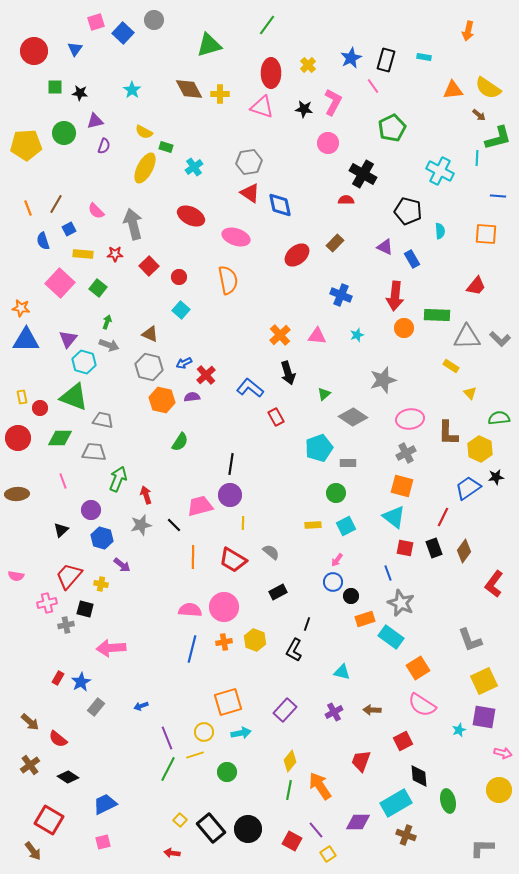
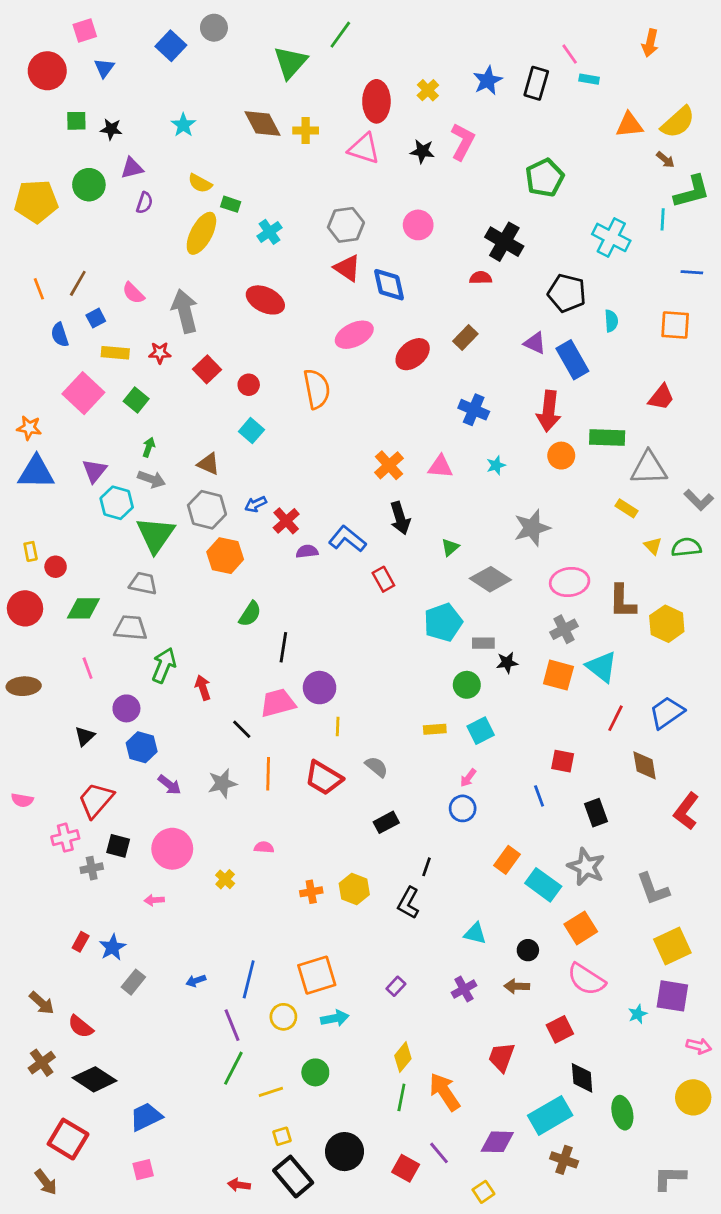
pink square: (96, 22) -> (85, 30), moved
green line: (267, 25) -> (340, 35), moved
green triangle: (209, 45) -> (290, 62), turned -32
pink line: (373, 86) -> (570, 54), moved
yellow semicircle: (488, 88) -> (678, 122), turned -76
pink circle: (328, 143) -> (418, 225), moved
pink ellipse: (236, 237) -> (354, 335), moved, turned -44
blue rectangle: (412, 259) -> (572, 360), size x1.5
gray L-shape: (500, 339) -> (699, 500), moved
green triangle: (74, 397) -> (156, 535), moved, turned 44
purple semicircle: (192, 397) -> (307, 551), moved
green semicircle: (499, 418) -> (686, 547), moved
black line: (231, 464) -> (283, 647), moved
black star: (496, 477) -> (507, 663), moved
blue trapezoid: (468, 488) -> (667, 713), moved
cyan triangle: (394, 517) -> (602, 667), moved
gray star: (141, 525) -> (222, 783), moved
black rectangle: (434, 548) -> (596, 813), moved
brown diamond: (464, 551) -> (645, 765), turned -45
yellow cross: (101, 584) -> (225, 879), moved, turned 32
black circle: (351, 596) -> (528, 950), moved
gray star: (401, 603) -> (586, 867), moved
pink circle: (224, 607) -> (172, 849), moved
pink semicircle: (190, 610) -> (264, 847), size x0.6
orange rectangle: (365, 619) -> (507, 860), turned -36
pink arrow: (111, 648) -> (154, 900), size x0.5
blue line: (192, 649) -> (249, 979), moved
purple rectangle: (285, 710) -> (396, 986), size x0.6
yellow line: (195, 755) -> (271, 1092), moved
black diamond: (68, 777) -> (94, 1079), size x1.4
yellow square: (180, 820) -> (282, 1136), moved, turned 32
black rectangle: (211, 828) -> (293, 1177), moved
yellow square: (328, 854) -> (483, 1192), moved

